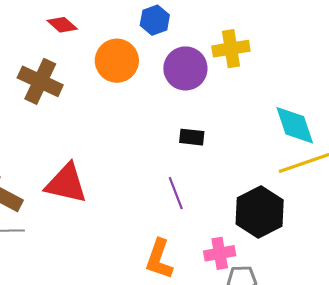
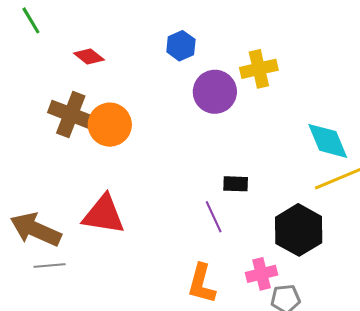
orange circle: (117, 61) -> (110, 125), moved
black rectangle: (192, 137) -> (236, 184), moved

